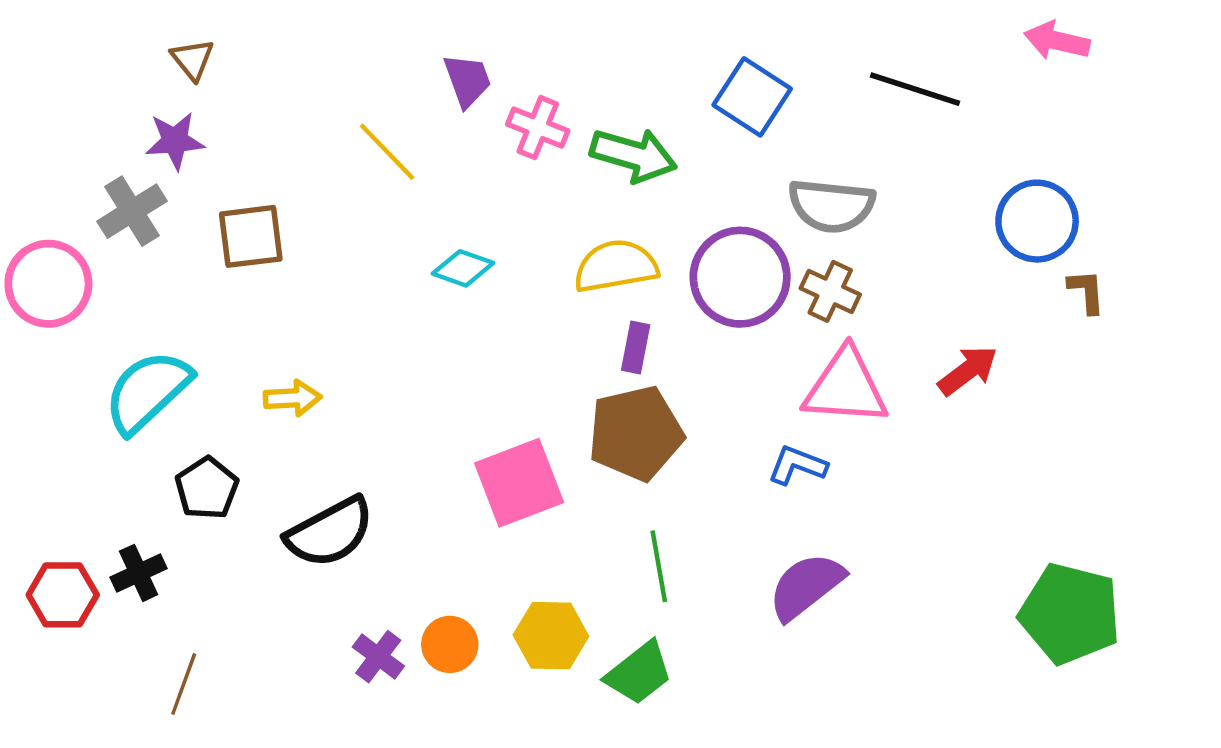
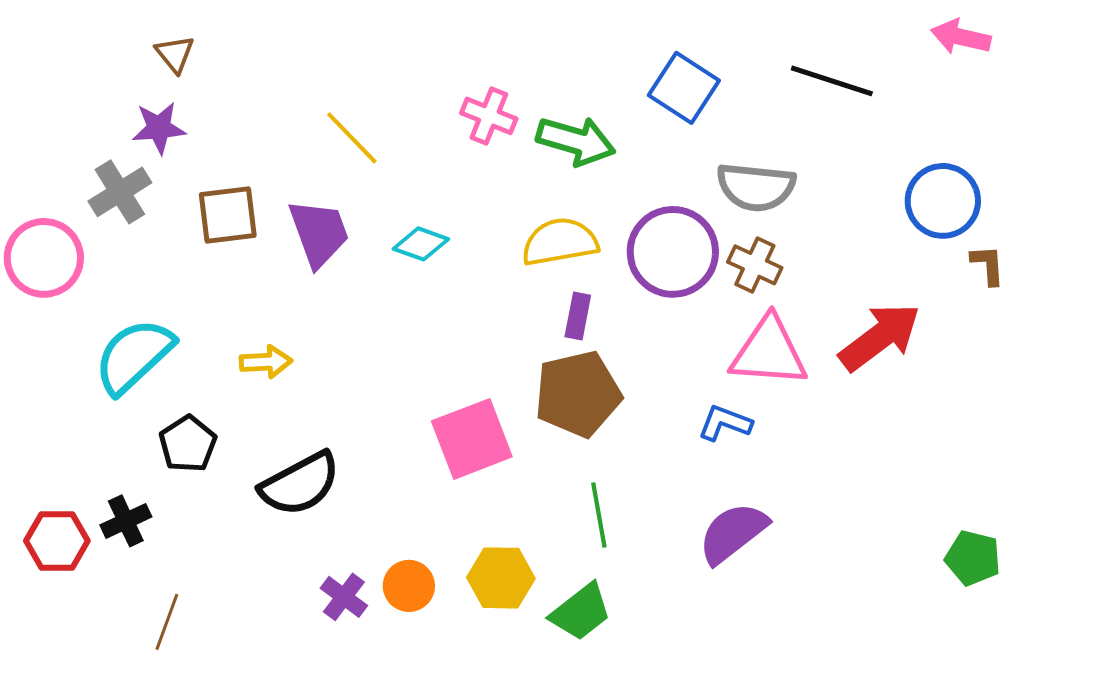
purple trapezoid: (467, 80) -> (319, 233), moved, size x1.4
red arrow: (968, 371) -> (880, 337), size x1.5
green pentagon: (1070, 614) -> (973, 558), size x0.6

